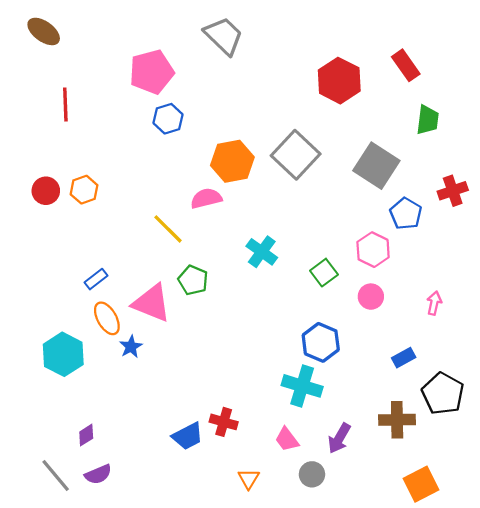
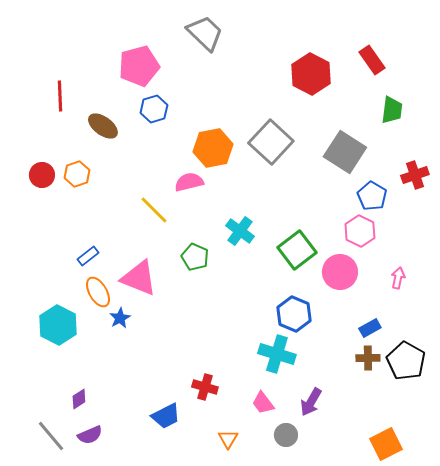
brown ellipse: (44, 31) -> (103, 126), moved
pink hexagon: (373, 250) -> (360, 231), moved
green square: (324, 273) -> (297, 250), size x1.5
green pentagon: (193, 280) -> (195, 257), moved
pink circle: (371, 297) -> (340, 272), size x1.5
brown cross: (397, 420) -> (368, 358), moved, size x0.7
blue trapezoid: (188, 436) -> (166, 416), moved

